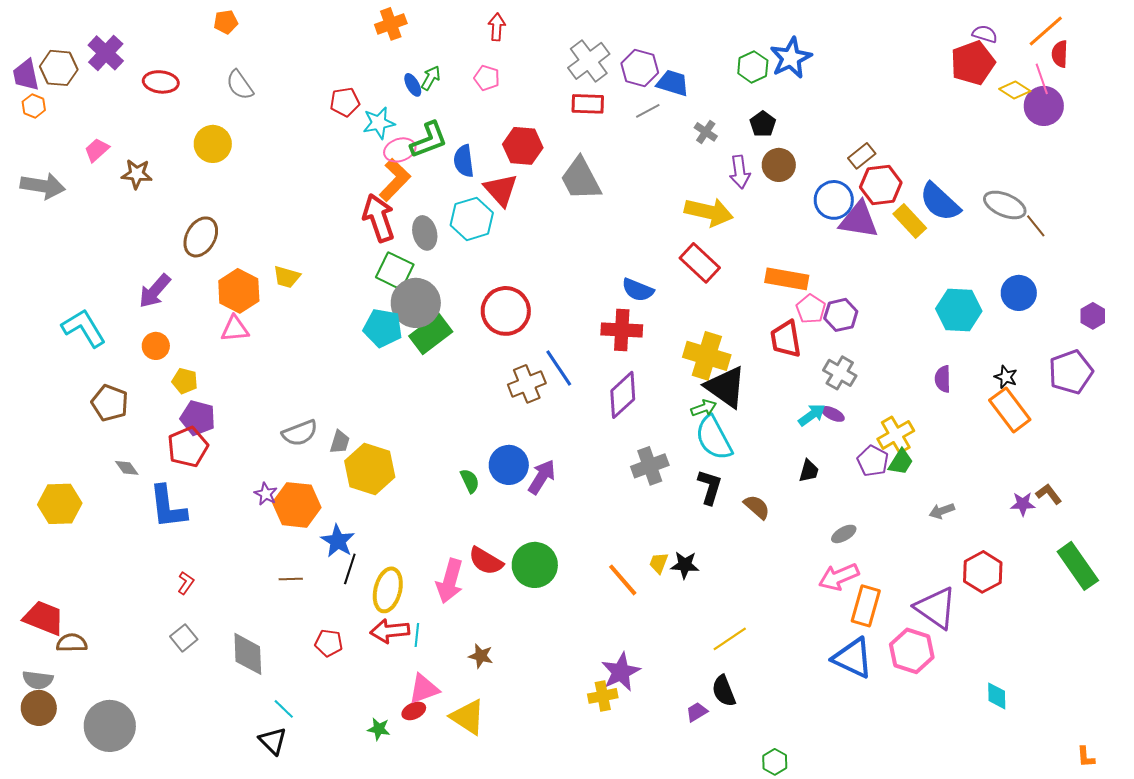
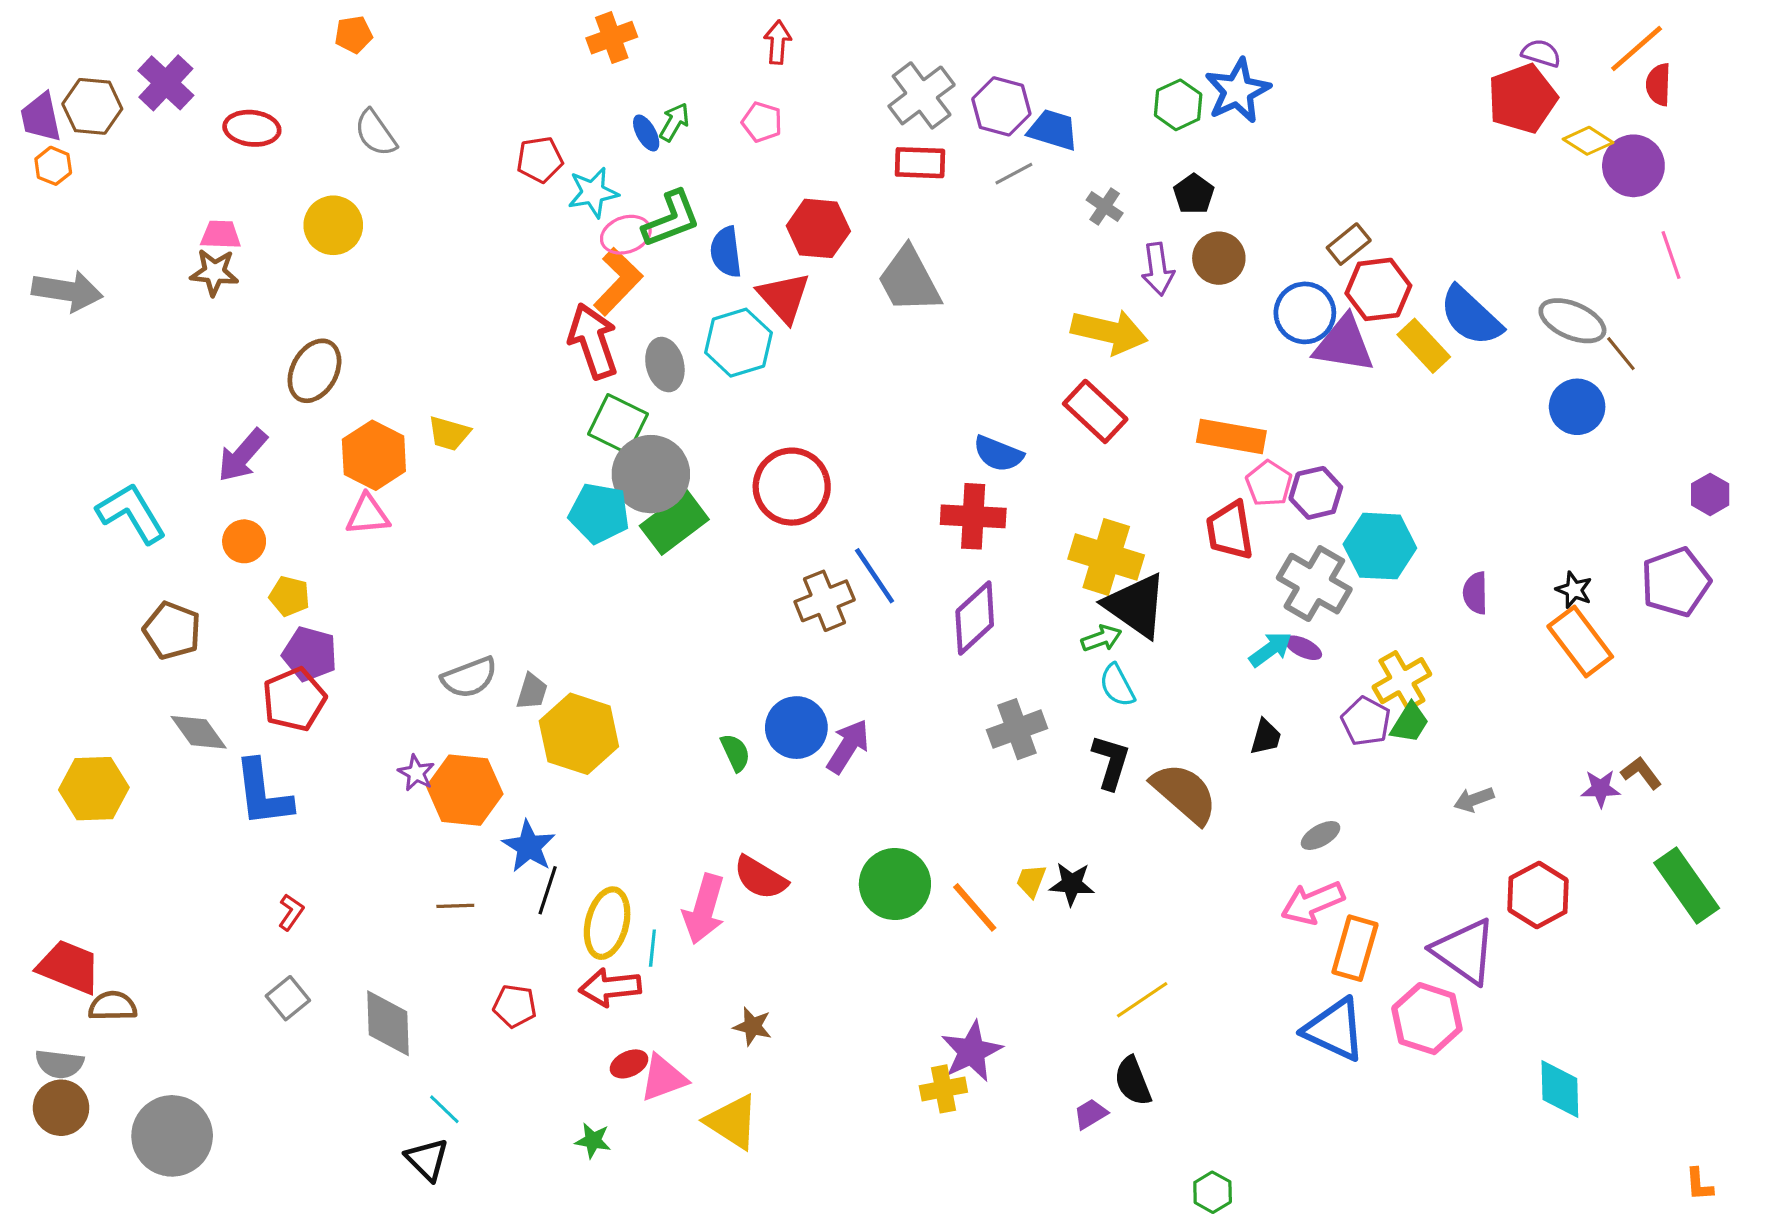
pink line: (1042, 79) -> (1671, 255), moved
pink trapezoid: (97, 150) -> (221, 235), moved, turned 44
blue circle: (1019, 293) -> (1577, 407), moved
cyan hexagon: (959, 310) -> (1380, 546), moved
gray cross: (840, 373) -> (1314, 584), size x1.4
cyan semicircle: (714, 438) -> (1117, 685), size x0.6
gray diamond: (127, 468) -> (199, 732), size x1.5
brown semicircle: (757, 507) -> (1184, 793), size x1.6
green circle: (535, 565) -> (895, 884), moved
cyan line: (417, 635) -> (652, 948), moved
cyan diamond: (997, 696) -> (1560, 1089), size x1.4
red ellipse: (414, 711) -> (629, 1064), moved

